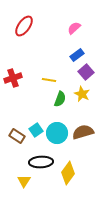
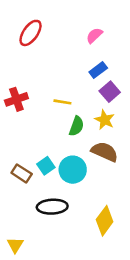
brown semicircle: (83, 132) -> (105, 152), moved, turned 40
yellow diamond: (68, 173) -> (105, 221), moved
yellow triangle: (24, 181) -> (15, 245), moved

